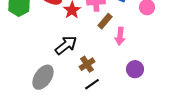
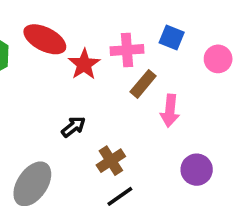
black arrow: (66, 45) -> (73, 127), size x0.6

